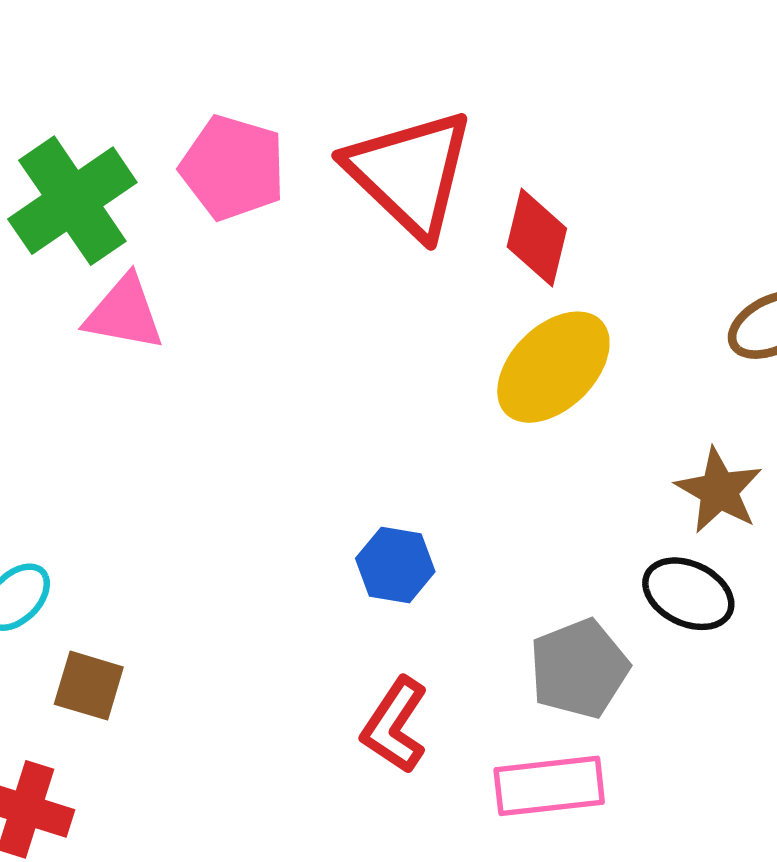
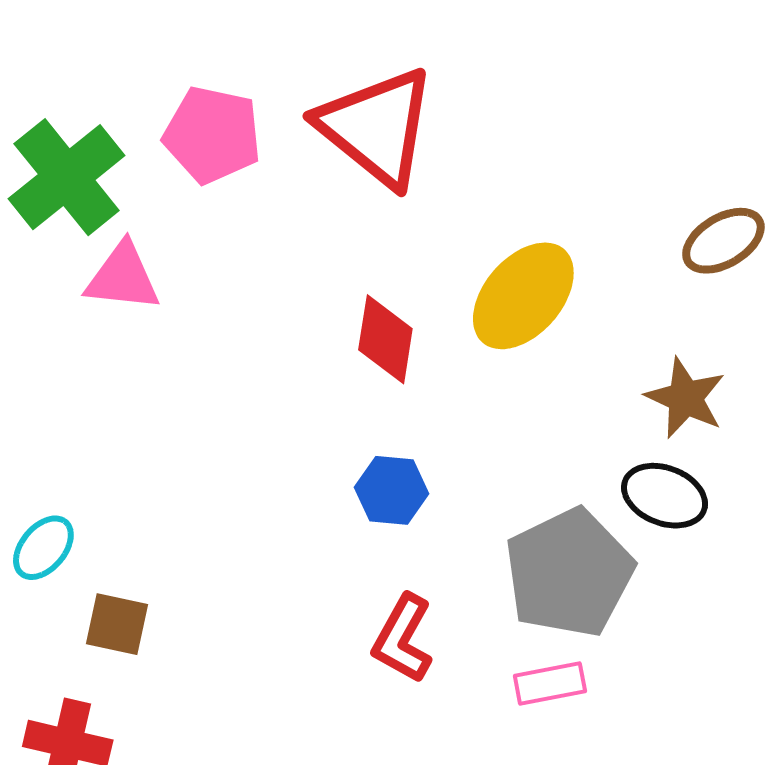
red diamond: (537, 238) -> (385, 339), moved
gray pentagon: (579, 669) -> (569, 573), size x1.4
pink rectangle: (549, 786) -> (550, 683), size x0.7

